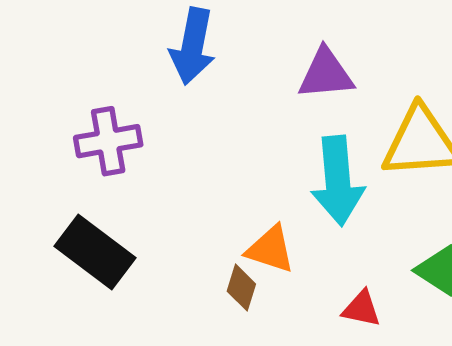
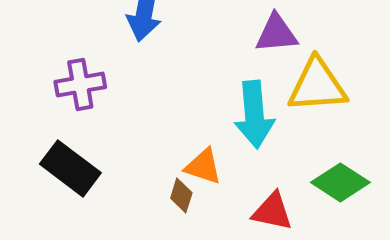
purple triangle: (326, 74) -> (276, 33), moved
red triangle: (361, 309) -> (272, 211), size x1.4

